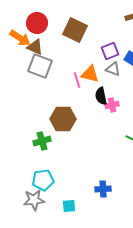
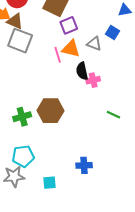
purple square: (110, 51) -> (69, 25), moved
brown hexagon: (63, 119) -> (51, 111), moved

